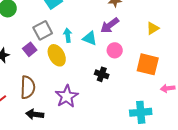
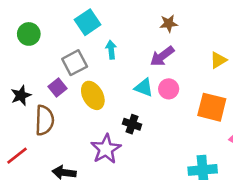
cyan arrow: (68, 35) -> (111, 50), moved
cyan triangle: (90, 38) -> (144, 88), moved
black cross: (102, 74) -> (132, 124), moved
brown semicircle: (28, 87) -> (44, 120), moved

